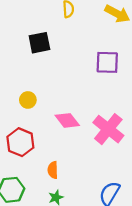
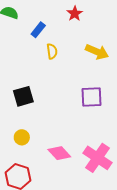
black square: (39, 43) -> (23, 96), moved

